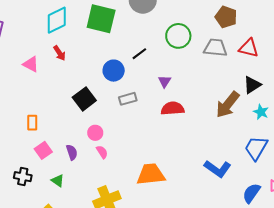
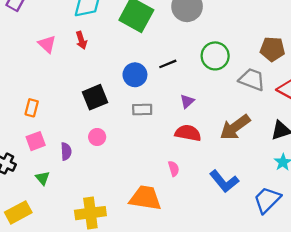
brown pentagon: (226, 17) -> (272, 49), turned -30
brown arrow: (228, 105) -> (235, 127), moved
pink semicircle: (102, 152) -> (174, 169), moved
blue L-shape: (218, 169) -> (224, 181), moved

